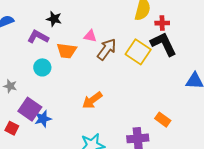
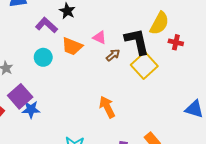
black L-shape: (163, 44) -> (137, 41), moved
brown arrow: (107, 49) -> (113, 55), size x0.6
orange arrow: (92, 100) -> (107, 107), moved, turned 85

